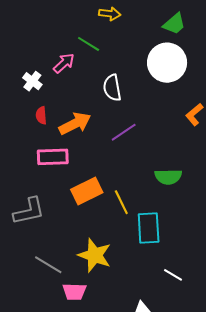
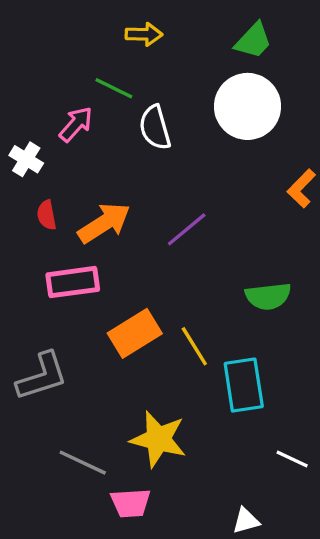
white semicircle: (112, 88) -> (155, 127), moved

